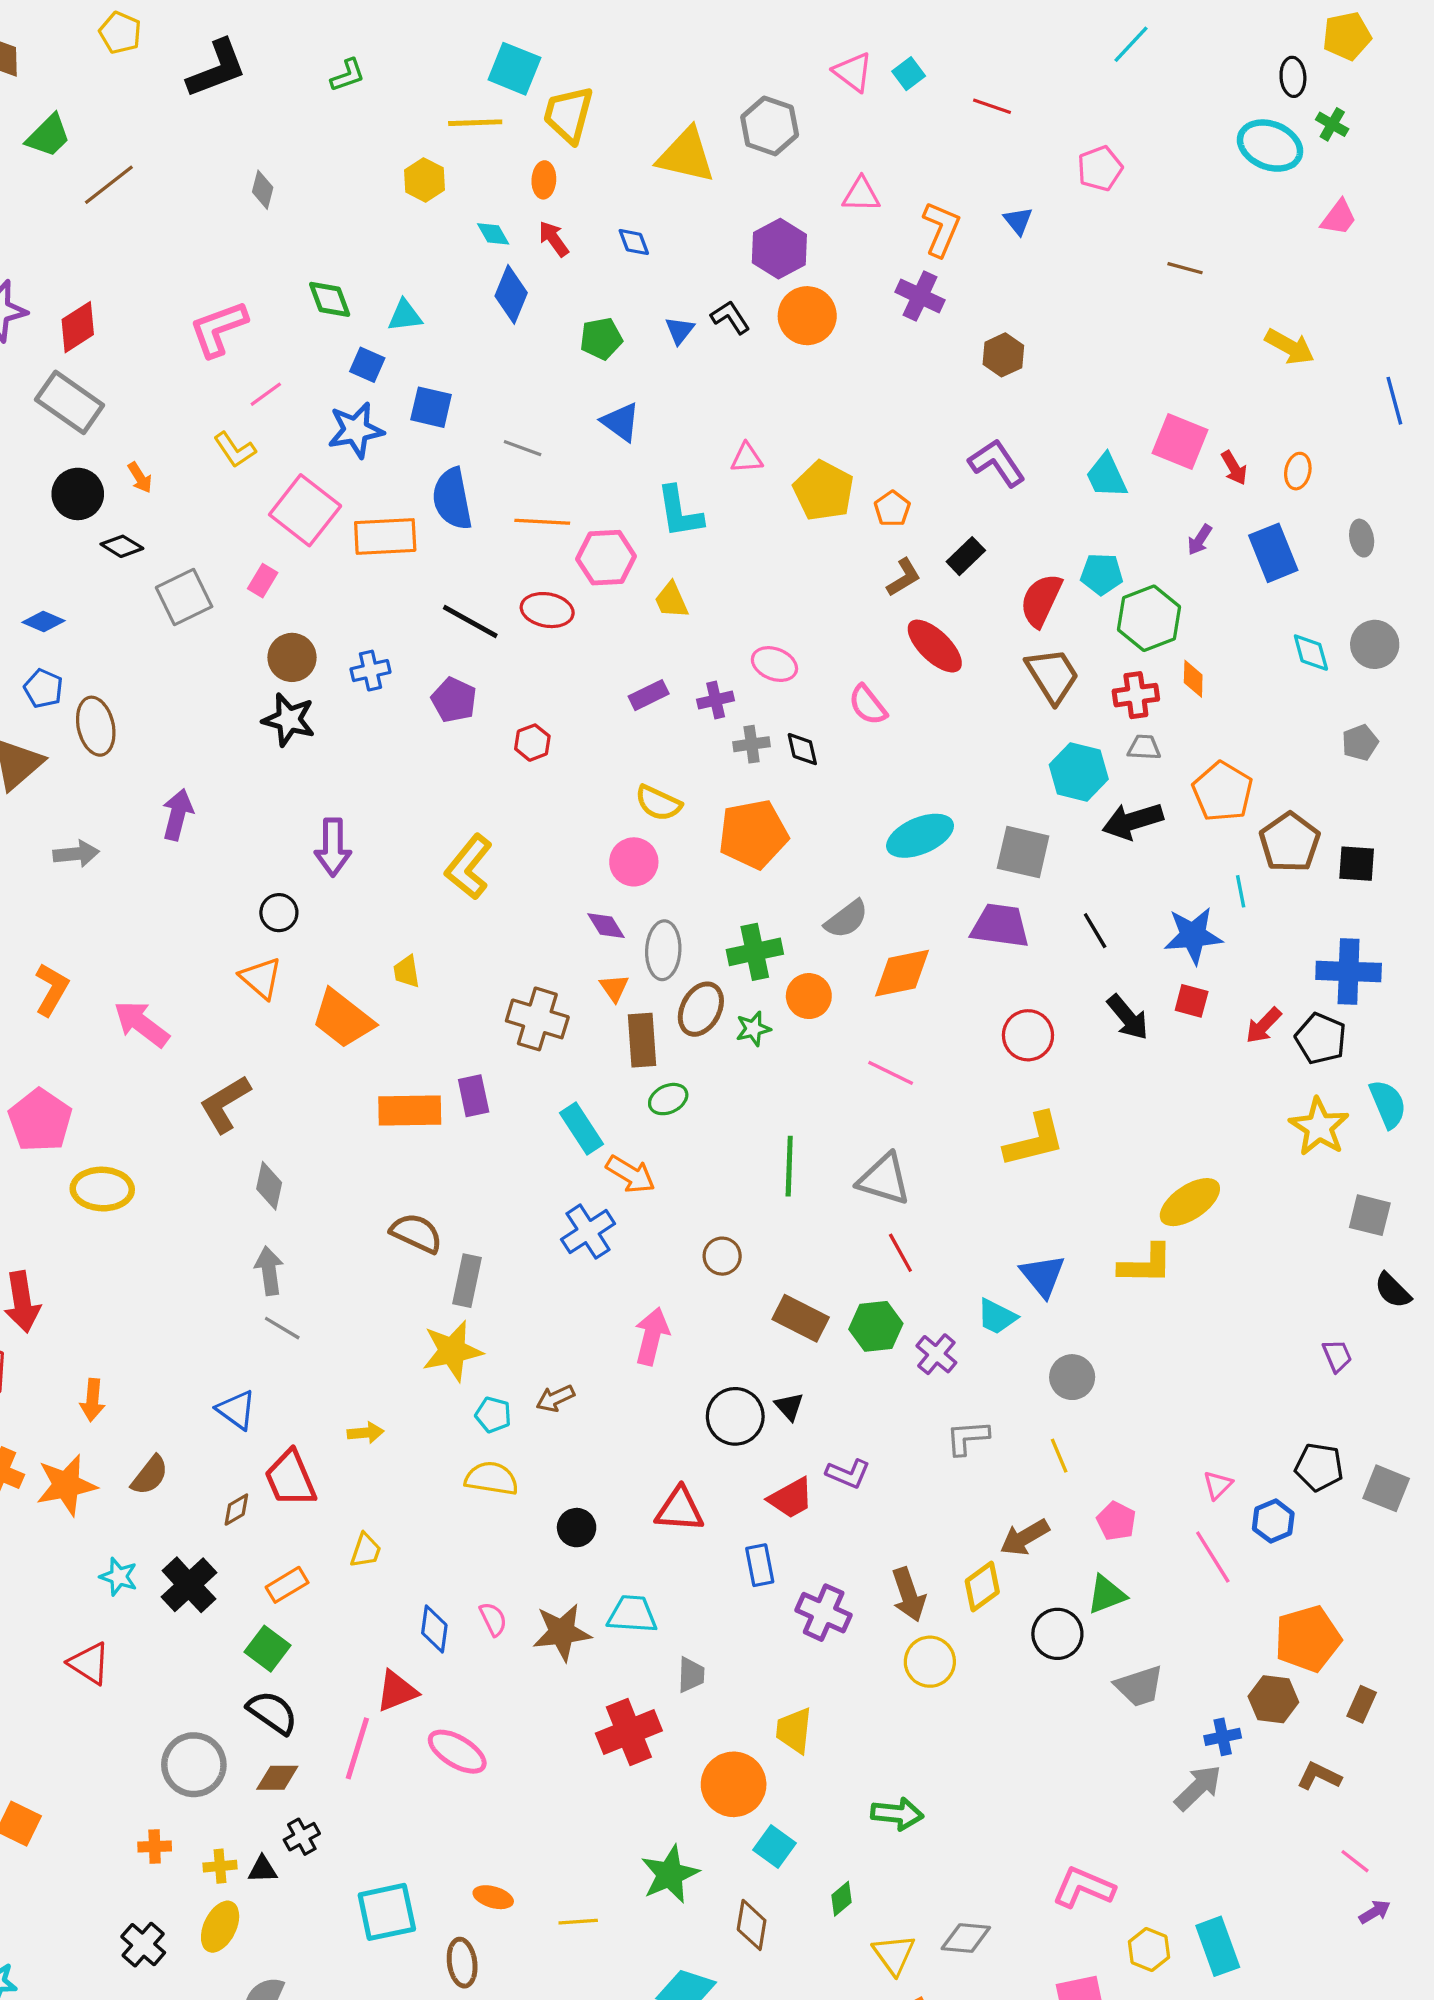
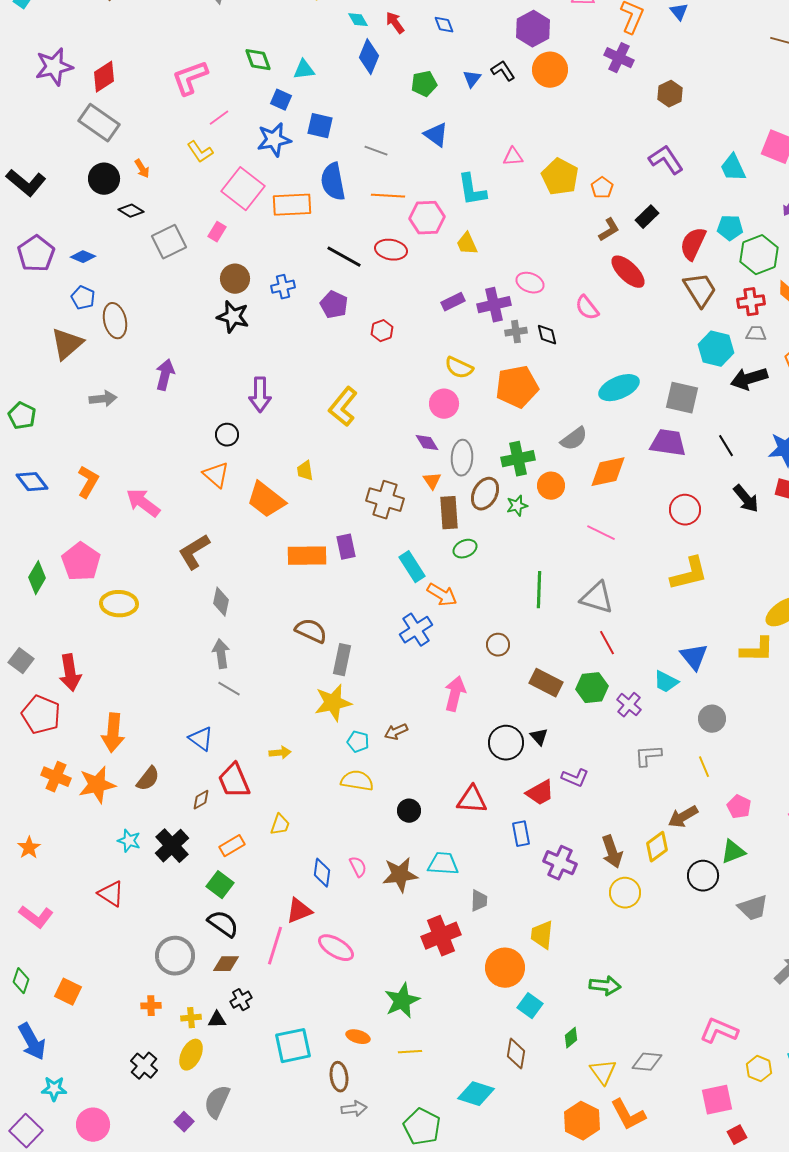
purple cross: (716, 700) -> (494, 305), size x1.5
orange arrow: (92, 1400) -> (113, 733), size x1.5
green star: (670, 1874) -> (402, 1001), moved

